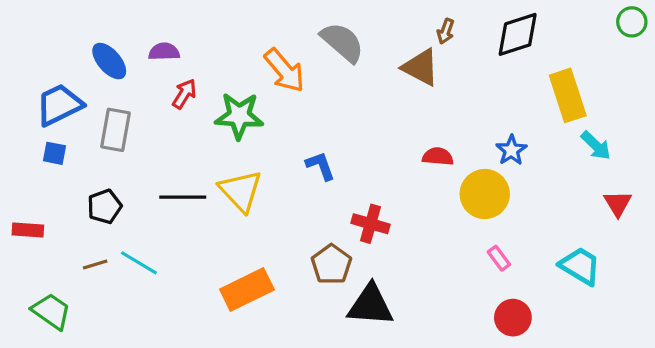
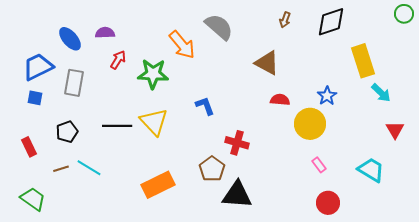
brown triangle: (421, 67) -> (267, 63), moved
red rectangle: (28, 230) -> (29, 147), moved, turned 60

